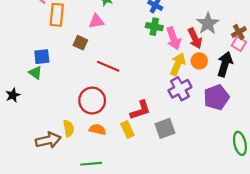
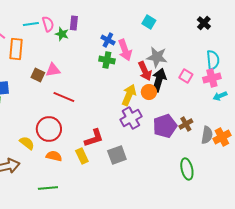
pink triangle: (96, 21) -> (53, 70), moved
gray star: (208, 23) -> (157, 57), turned -30
brown cross: (239, 32) -> (186, 124), moved
pink arrow: (174, 38) -> (125, 50), moved
black arrow: (225, 64) -> (159, 80), moved
yellow semicircle: (69, 128) -> (27, 143), moved, turned -42

